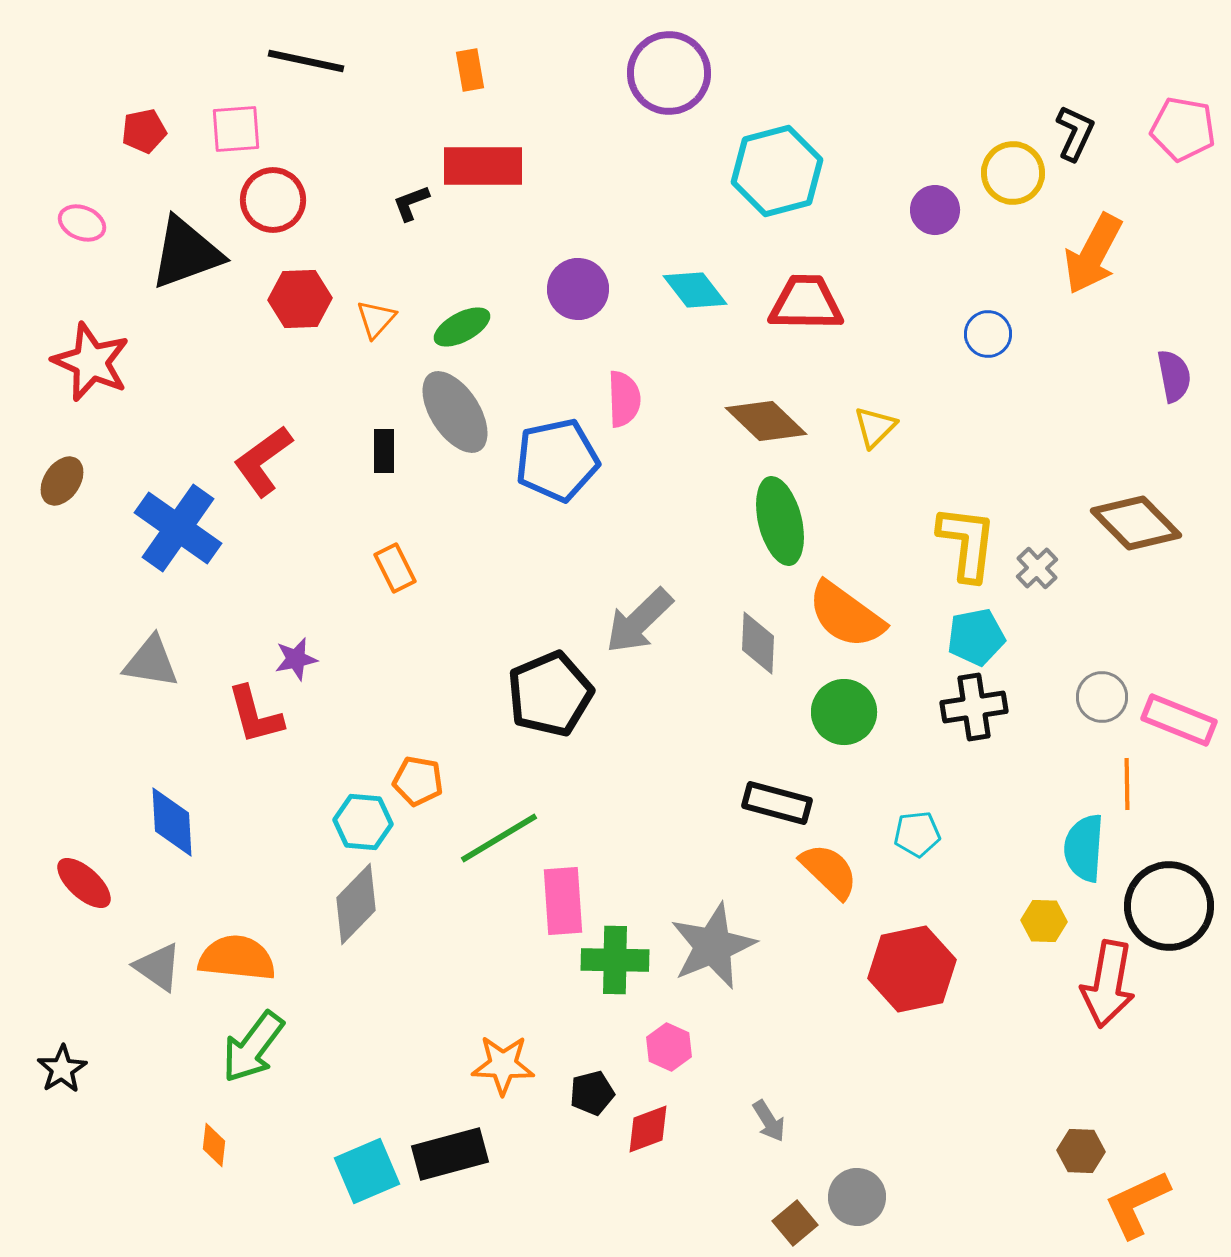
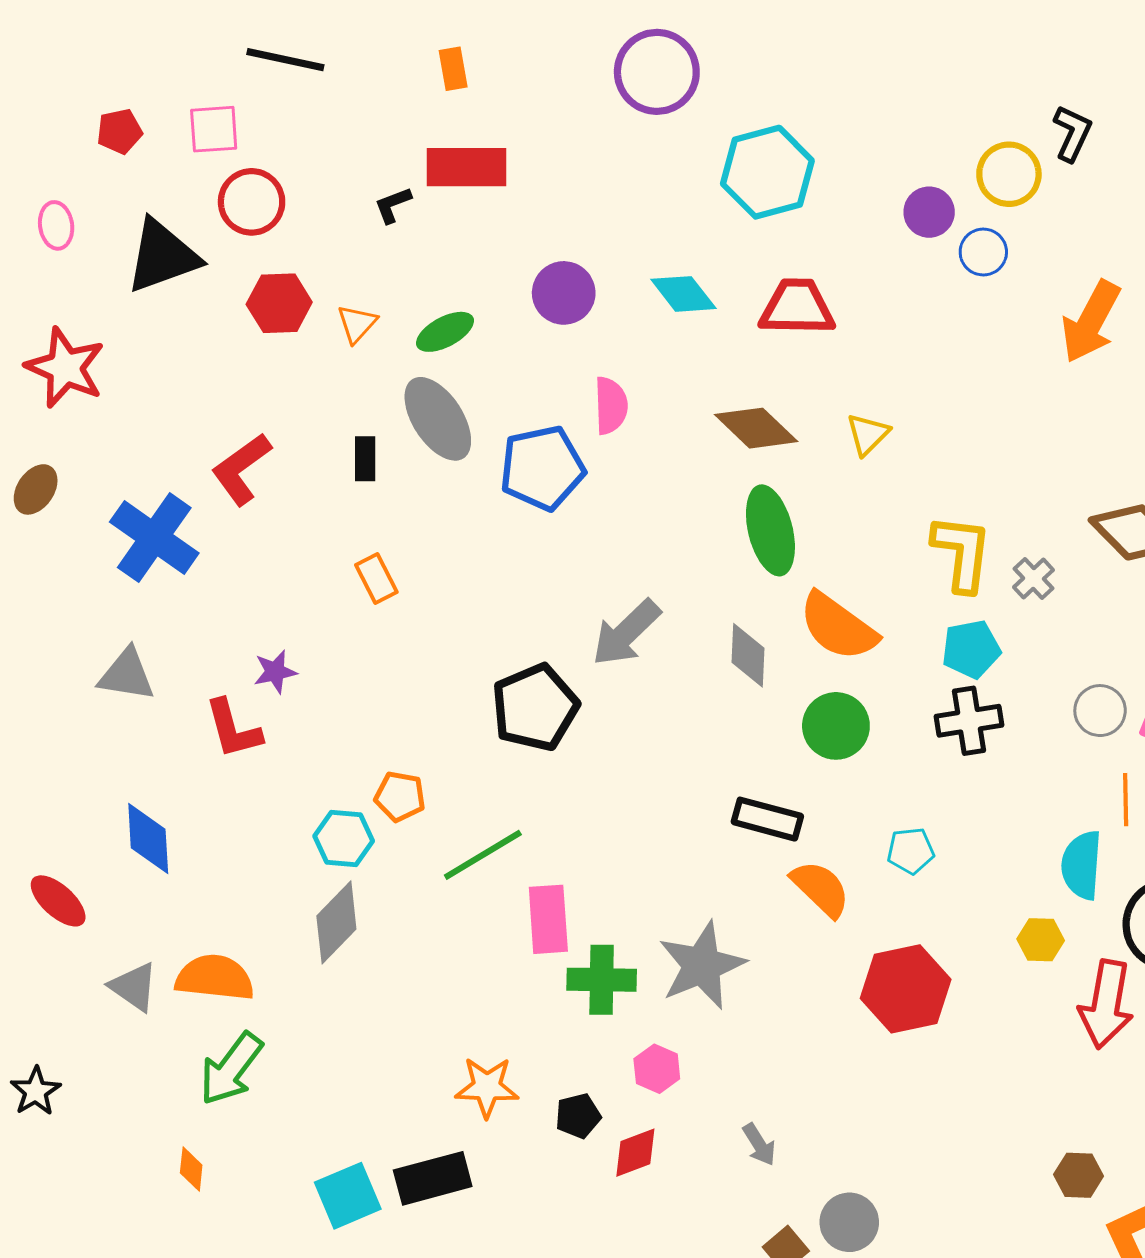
pink ellipse: (82, 223) -> (56, 225), turned 60
orange arrow: (1093, 254) -> (1091, 322), moved
blue circle: (988, 334) -> (983, 252), moved

